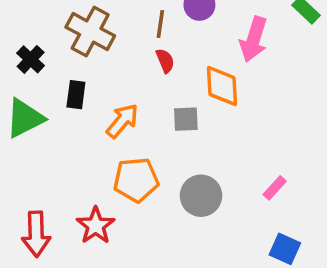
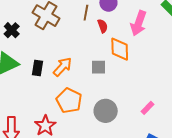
red semicircle: (165, 61) -> (103, 26), moved
black rectangle: (76, 95) -> (37, 68), moved
orange pentagon: (136, 180) -> (69, 101), turned 30

